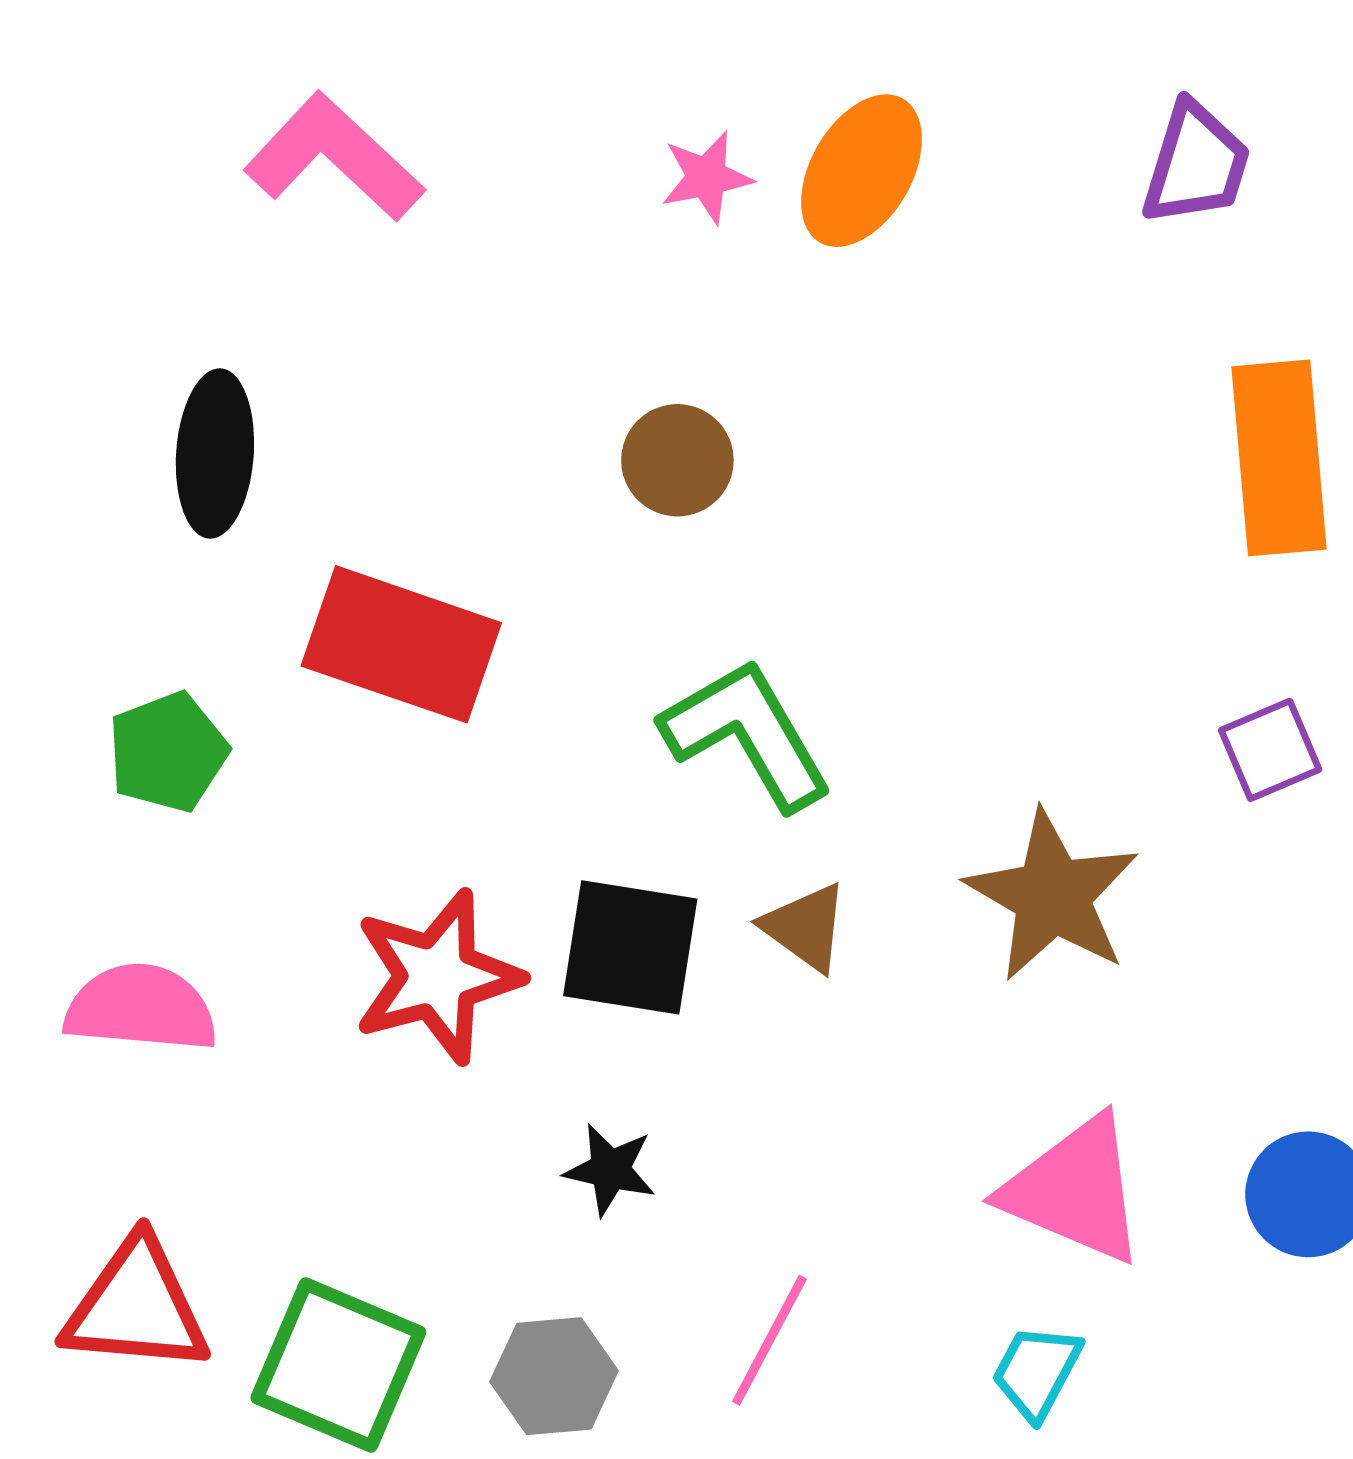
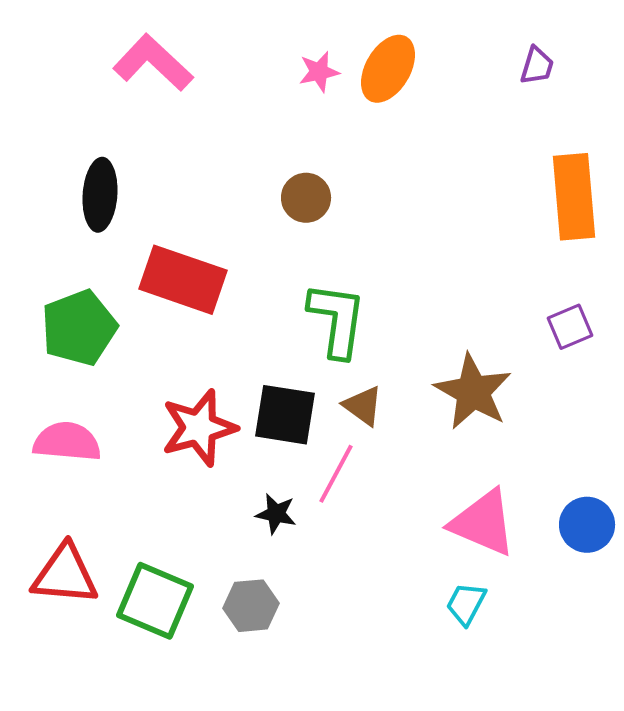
purple trapezoid: (1196, 164) -> (537, 66), size x0.7
green L-shape: (747, 734) -> (337, 320), turned 38
green pentagon: (168, 752) -> (79, 328), size x1.4
pink line: (769, 1340) -> (336, 474), moved

